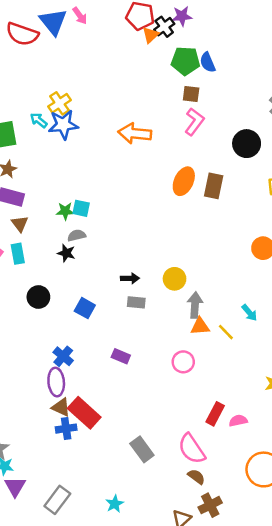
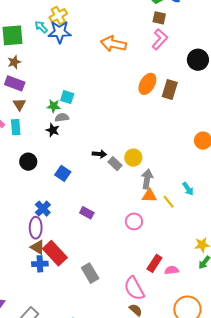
green star: (65, 211) -> (54, 106), moved
gray rectangle: (136, 302) -> (115, 164), moved, turned 32
gray rectangle: (142, 449) -> (90, 273), moved

